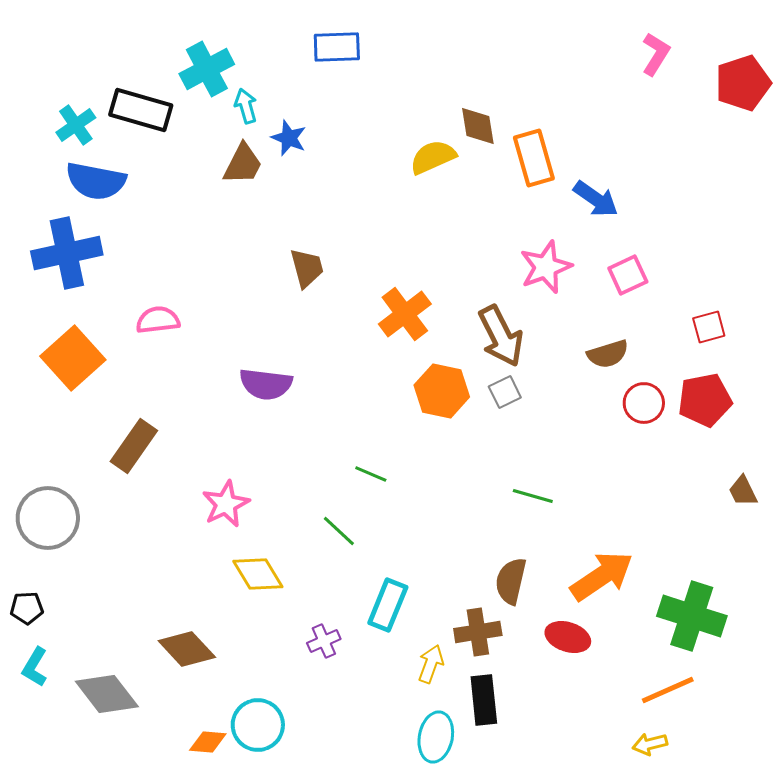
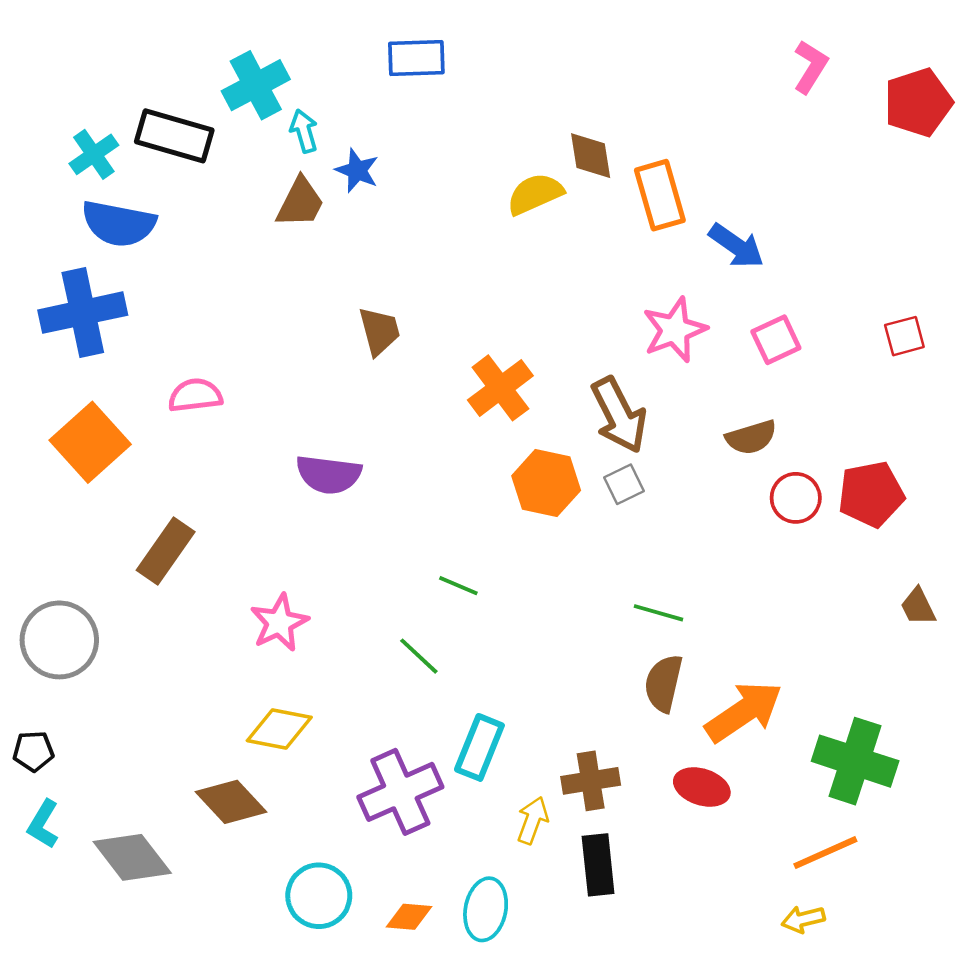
red square: (709, 327) -> (904, 336), moved
yellow diamond: (258, 574) -> (279, 729), moved, turned -48
brown semicircle: (511, 581) -> (664, 683), moved
purple cross: (324, 641) -> (400, 792), size x2.0
cyan ellipse: (436, 737) -> (486, 909), moved
orange diamond: (208, 742) -> (409, 917), moved

